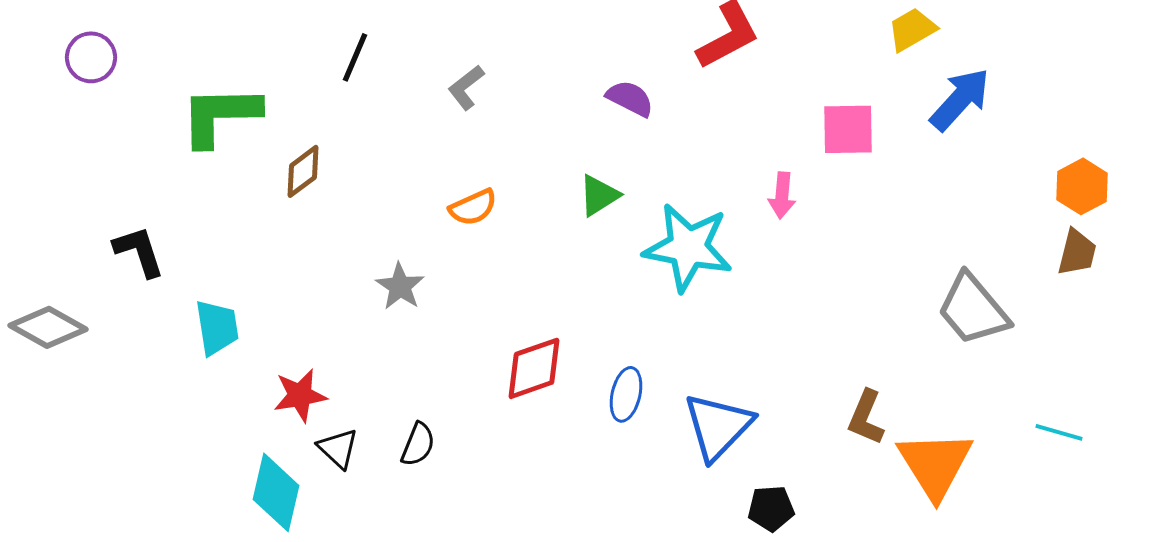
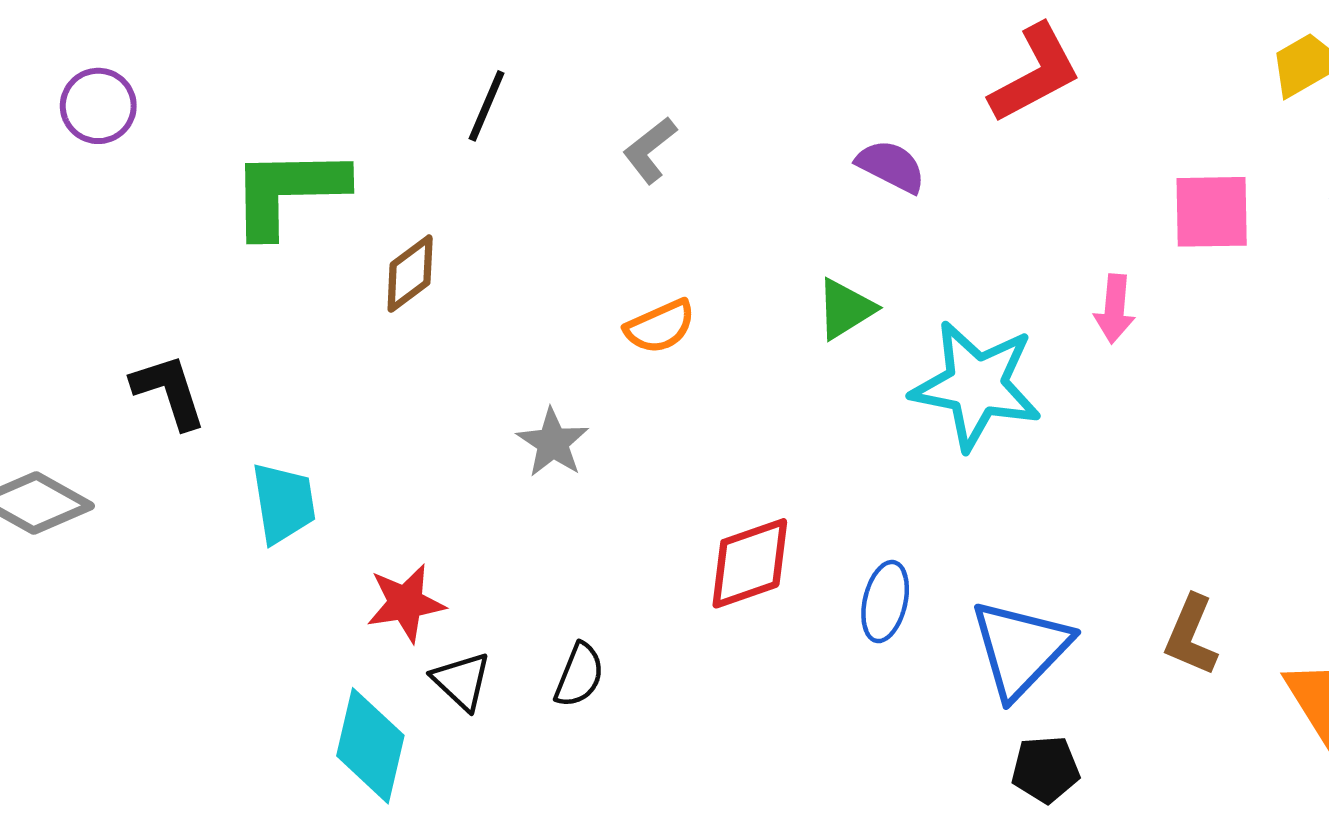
brown L-shape: (866, 417) -> (1191, 635), moved
black pentagon: (771, 508) -> (1045, 769), moved

